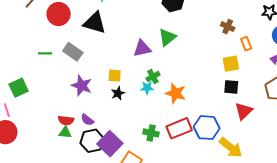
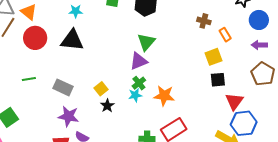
purple triangle: (142, 49) -> (139, 61), moved
gray rectangle: (73, 52) -> (63, 87), moved
yellow square: (115, 76) -> (101, 89), turned -32
purple star: (82, 85) -> (69, 116), moved
blue hexagon: (207, 128) -> (244, 123), moved

